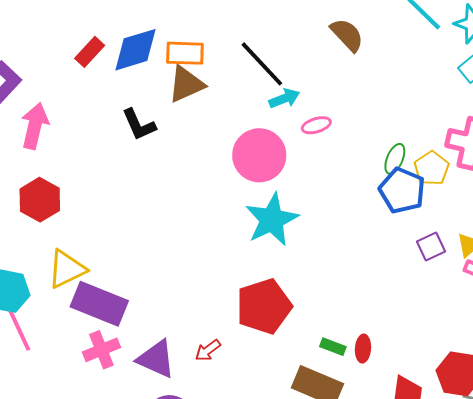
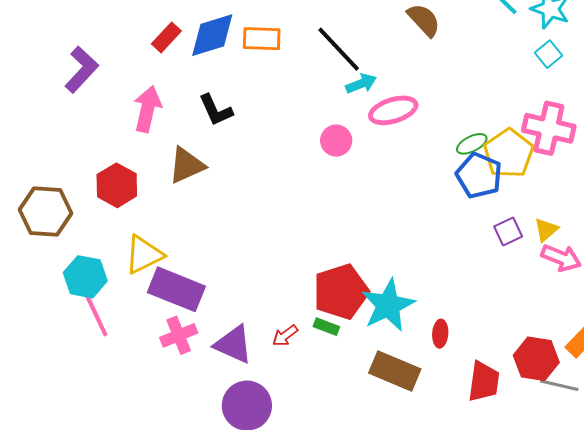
brown triangle: (186, 84) -> (187, 165), moved
pink ellipse: (316, 125) -> (393, 110), size x1.6
pink arrow: (35, 126) -> (147, 109), moved
pink circle: (259, 155) -> (336, 141), size x0.6
green ellipse: (395, 159) -> (472, 144), turned 40
yellow pentagon: (432, 168) -> (509, 153), size x1.4
cyan star: (272, 220) -> (388, 305), moved
green rectangle: (333, 347) -> (326, 327), moved

